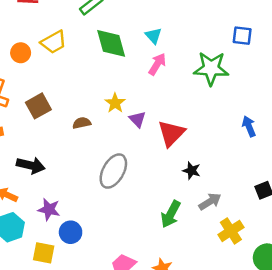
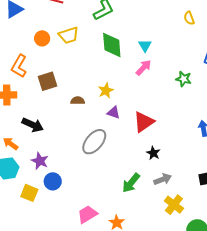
green star: (211, 68) -> (184, 79), size x0.6
purple triangle: (137, 119) -> (114, 113), moved, turned -40
yellow cross: (231, 231) -> (174, 205), turned -30

